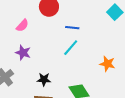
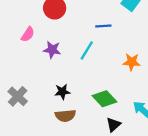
blue line: (72, 28) -> (103, 26), moved
purple star: (23, 53) -> (52, 50), moved

